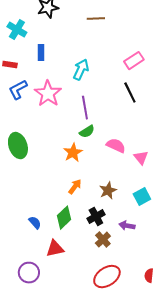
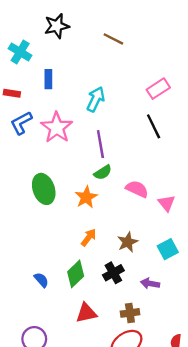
brown line: (96, 19) -> (113, 39), turned 30
green ellipse: (18, 146) -> (44, 189), moved
brown cross: (103, 240) -> (130, 313), moved, turned 35
red triangle: (55, 249) -> (86, 313), moved

